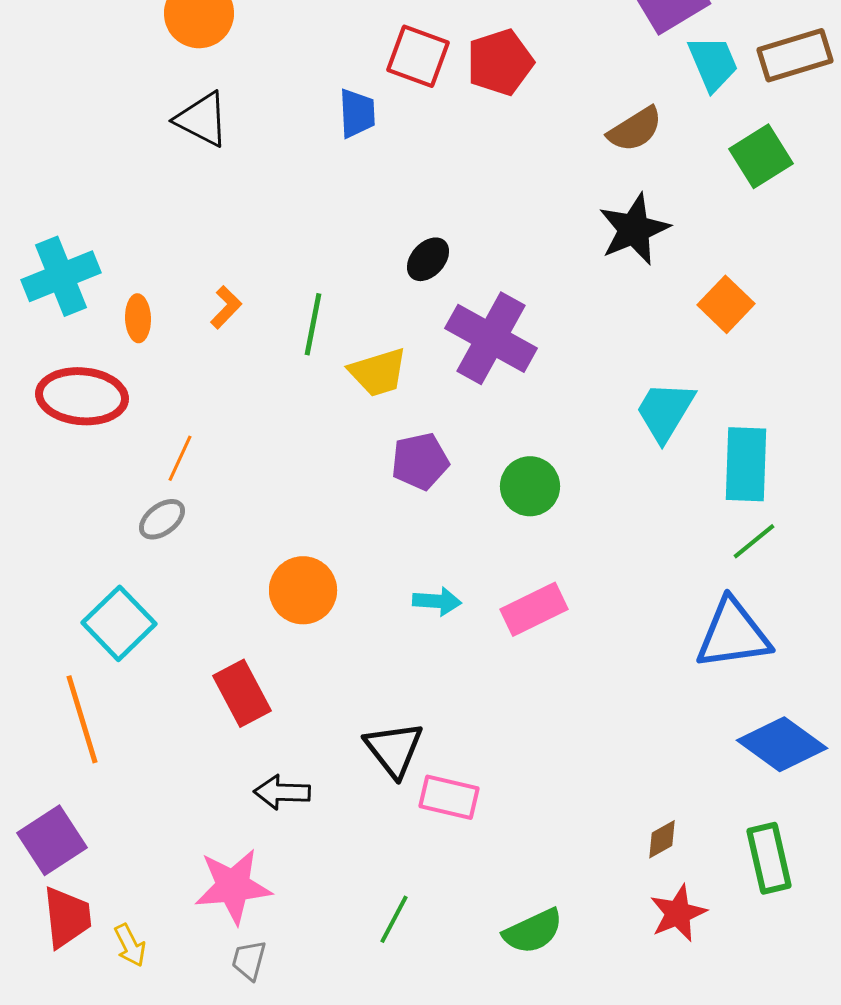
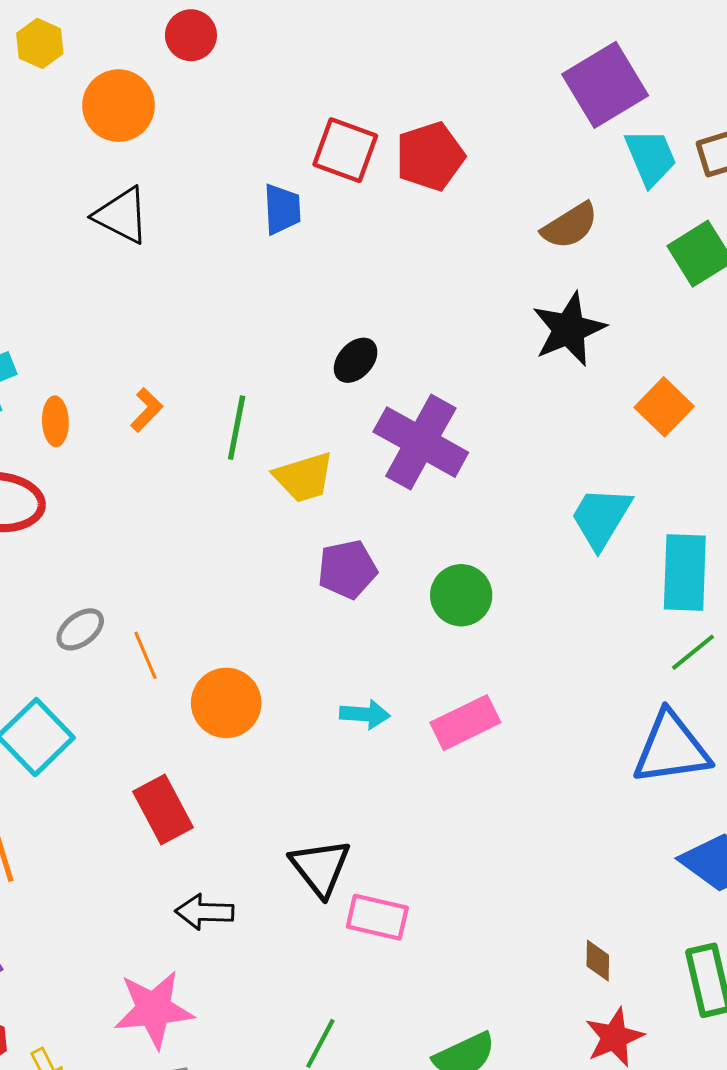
orange line: (180, 458) -> (145, 655), moved, turned -48
brown diamond: (662, 839) -> (598, 961), turned -60

